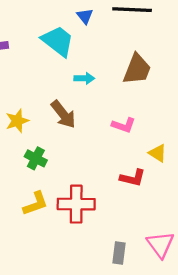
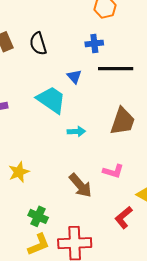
brown arrow: (63, 114) -> (80, 185), moved
green cross: (36, 158) -> (38, 216), moved
red L-shape: (133, 178) -> (124, 218), turned 130

